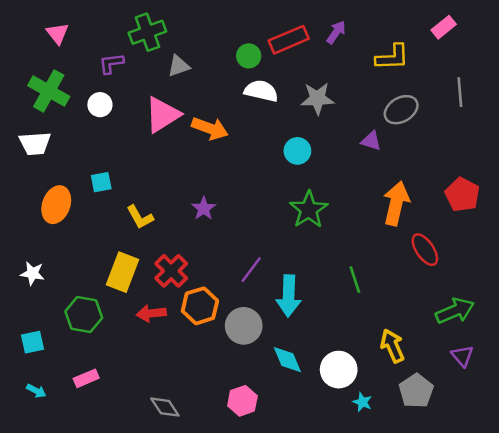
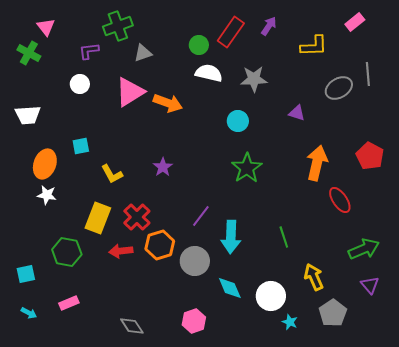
red rectangle: (289, 40) -> (231, 32), turned -32
green cross: (49, 91) -> (29, 53), moved, size x0.7
gray ellipse: (401, 110) -> (339, 88), moved
white star: (32, 273) -> (47, 195), moved
green line: (355, 280) -> (284, 237), moved

